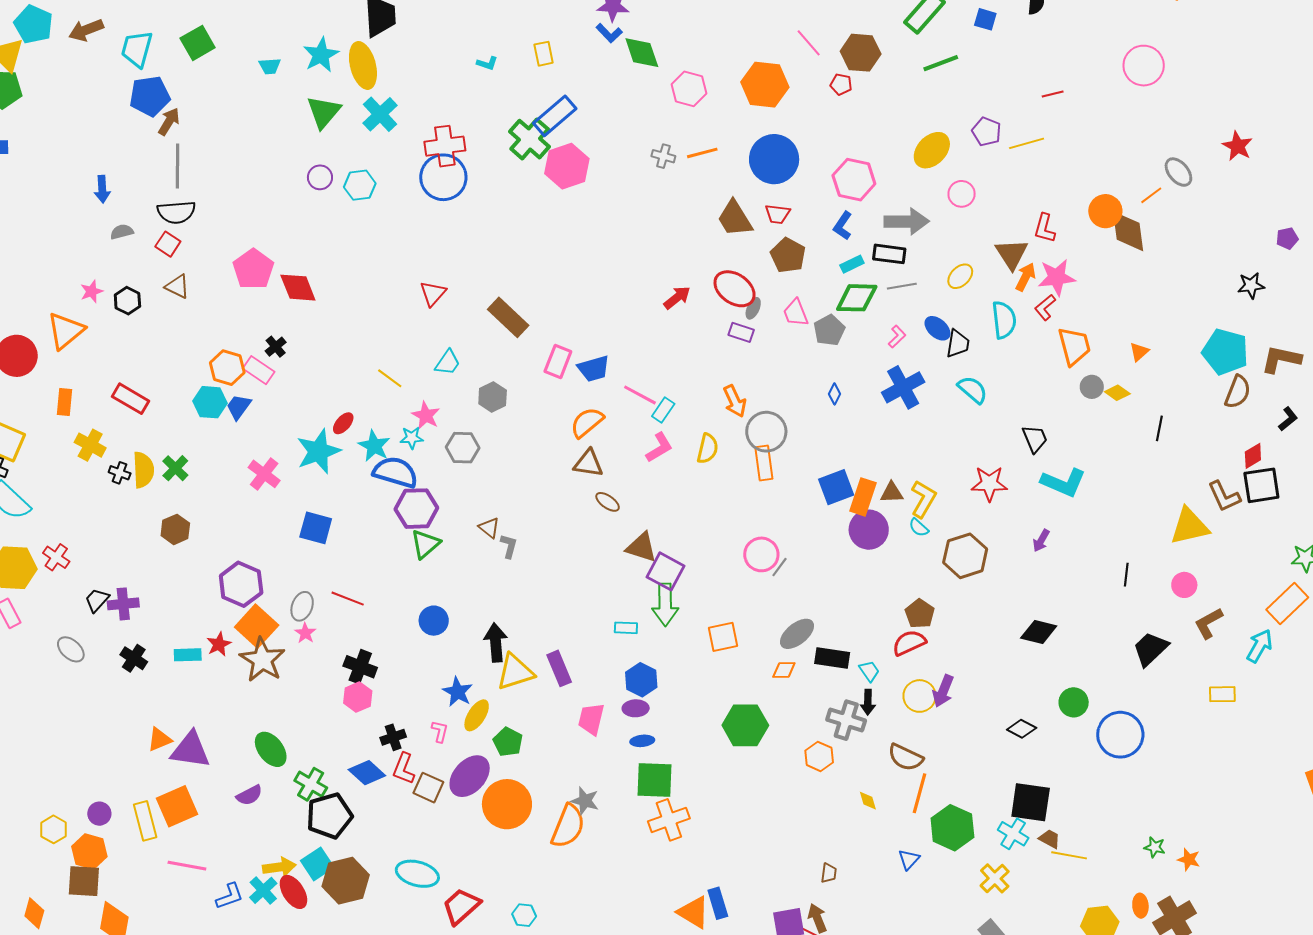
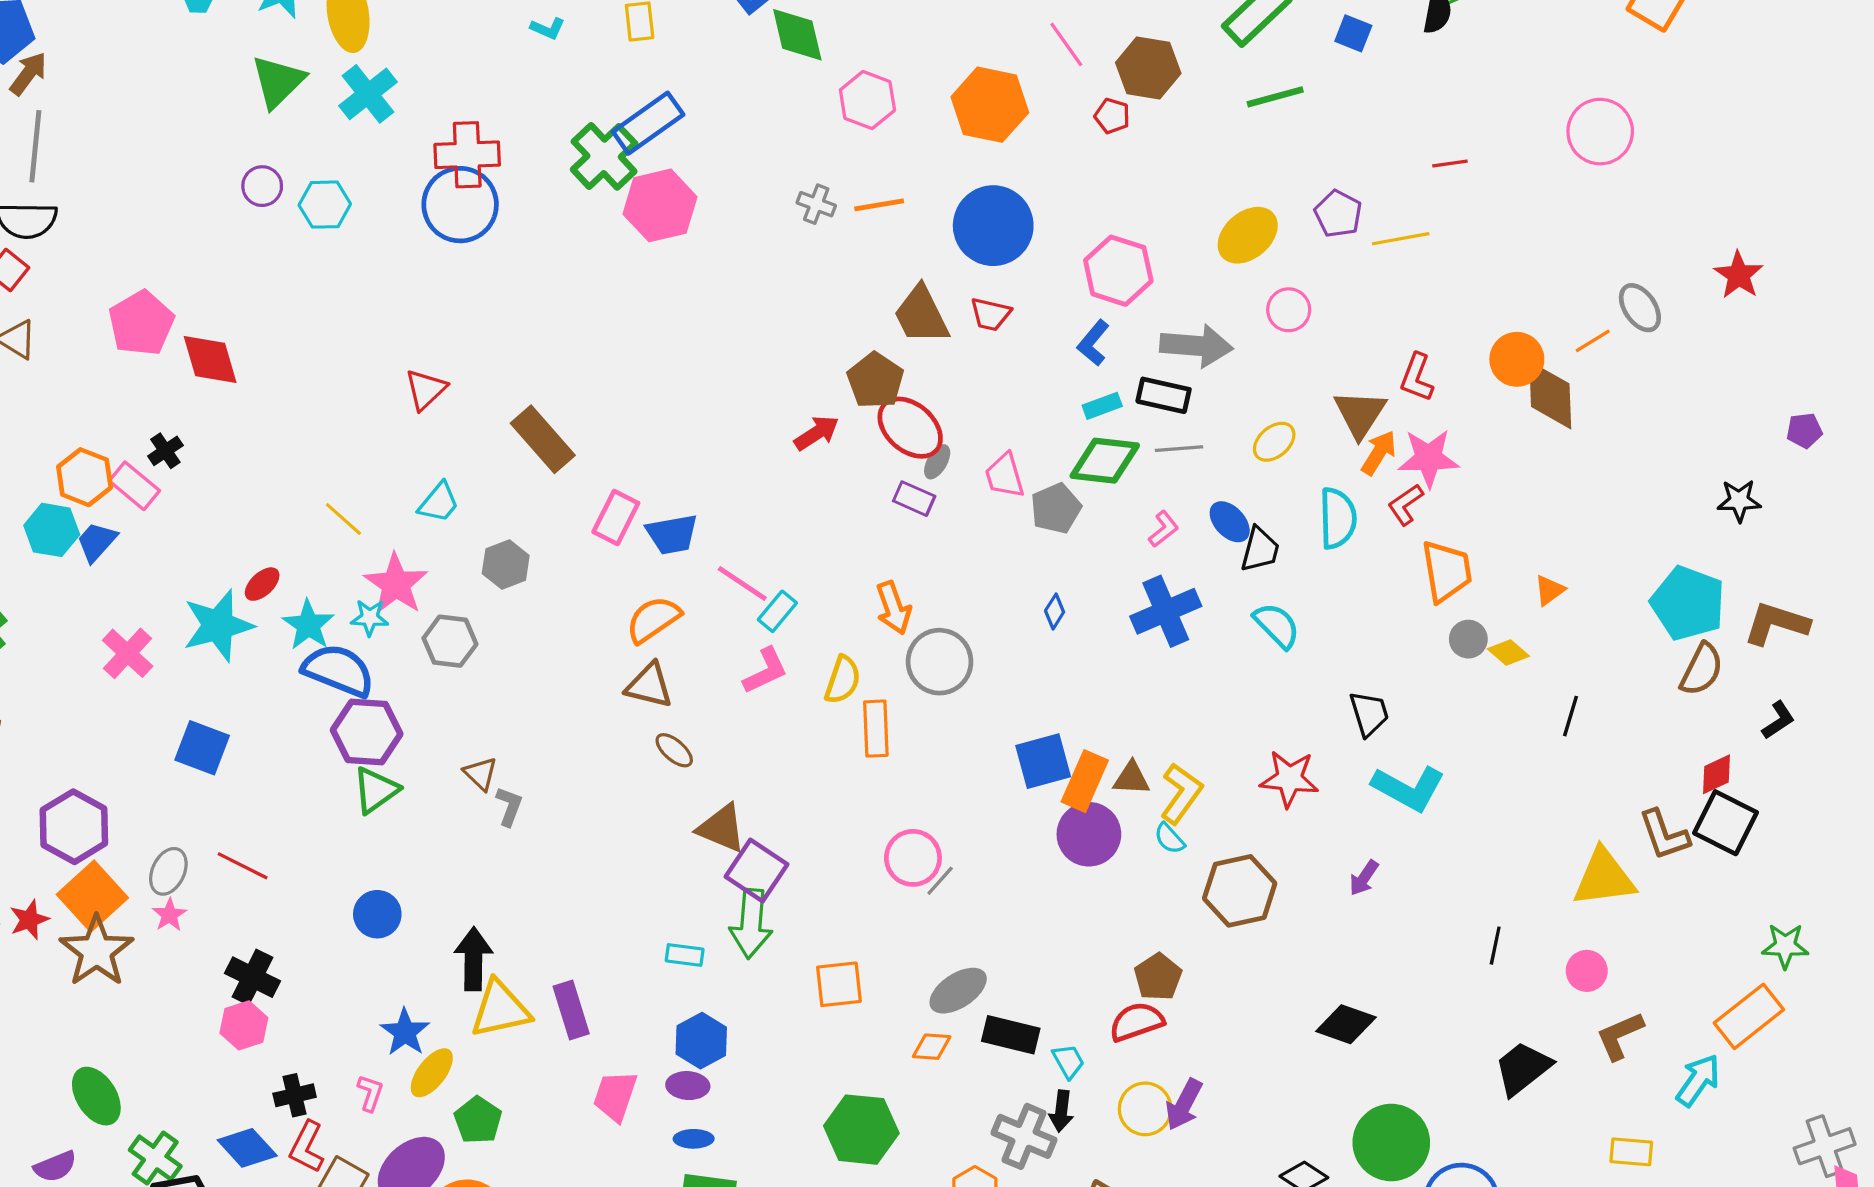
brown pentagon: (788, 255) -> (875, 380), moved
pink star: (426, 416) -> (396, 584), size x1.4
orange rectangle: (764, 463) -> (876, 729), moved
black square: (1261, 485) -> (1726, 823), turned 30
green circle: (1074, 702) -> (1391, 1143), size x1.6

